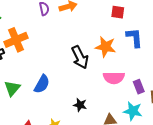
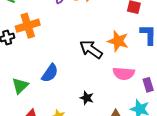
black arrow: (80, 57) -> (91, 49), turned 145
green triangle: (12, 88) -> (20, 86), moved

